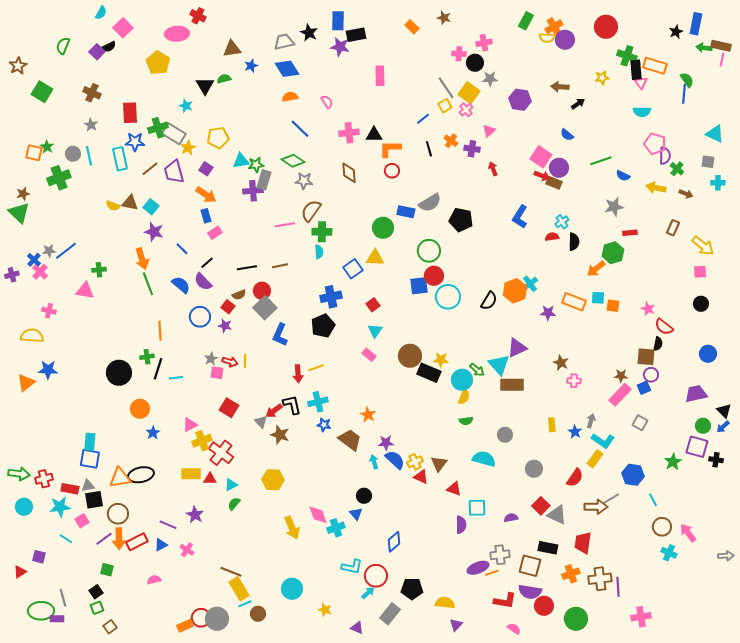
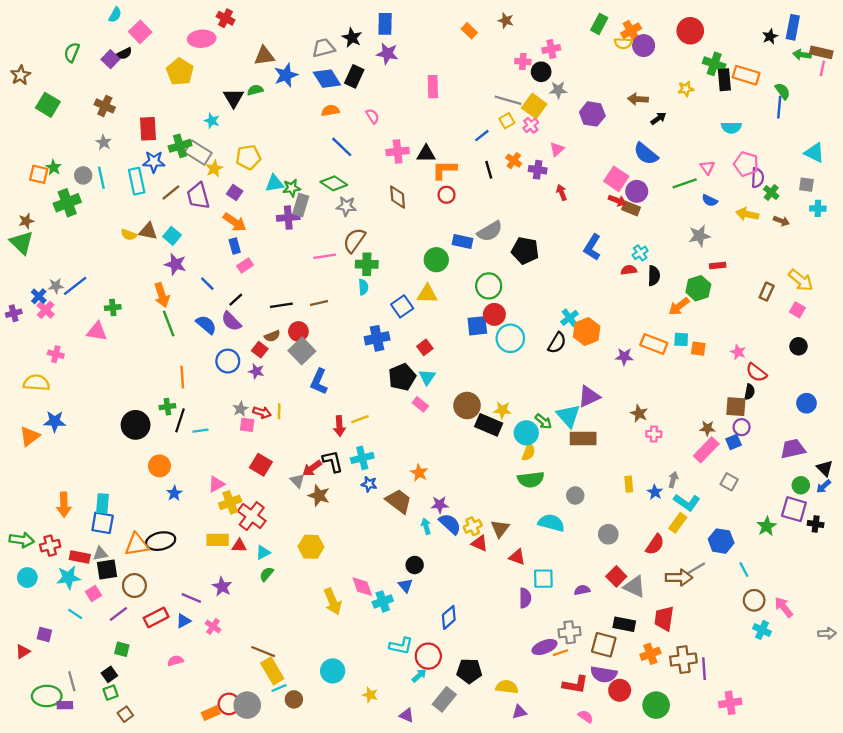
black rectangle: (356, 35) -> (354, 76), moved, turned -54
blue star: (251, 66) -> (286, 75), size x1.5
pink triangle: (641, 83) -> (707, 167), moved
gray line: (446, 88) -> (508, 100), turned -40
blue semicircle: (567, 135) -> (646, 154), size x1.6
brown rectangle: (673, 228) -> (767, 292), moved
pink square: (700, 272) -> (797, 310), turned 32
cyan cross: (530, 284) -> (570, 318), moved
black pentagon: (323, 326) -> (402, 377), moved
green semicircle: (466, 421) -> (531, 480), size x1.6
orange arrow: (119, 539) -> (64, 505), moved
purple triangle: (456, 625) -> (519, 712), turned 32

